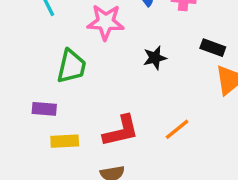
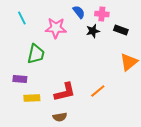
black rectangle: (213, 48) -> (121, 30), moved
black star: (155, 58) -> (93, 31), moved

